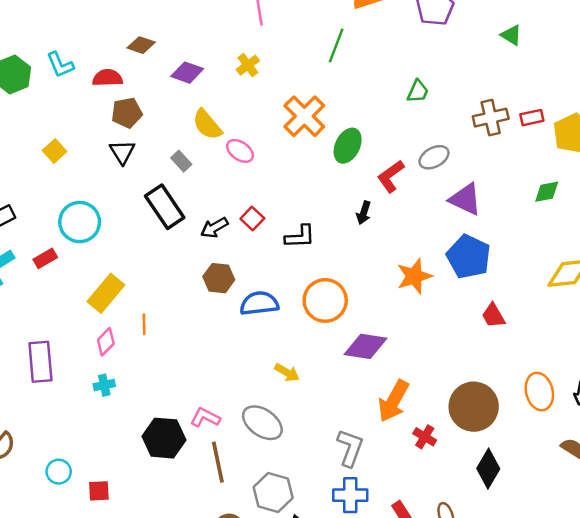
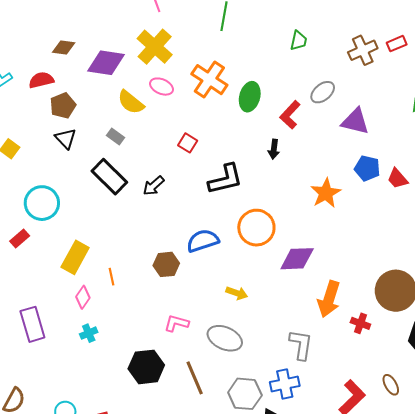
yellow cross: (248, 65) -> (155, 47), size x1.8
purple diamond: (187, 73) -> (106, 63), size x1.4
pink ellipse: (240, 151) -> (161, 87), moved
red square: (252, 219) -> (188, 143), moved
black L-shape: (300, 237) -> (225, 179), size x1.4
blue pentagon: (469, 257) -> (367, 168), size x0.7
brown hexagon: (219, 278) -> (166, 264), moved
red trapezoid: (493, 316) -> (397, 179), moved
pink L-shape: (205, 417) -> (176, 323), moved
blue cross: (350, 495) -> (285, 384), moved

